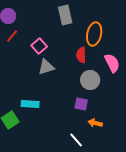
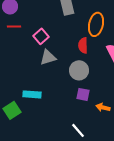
red line: (12, 36) -> (14, 26), turned 48
gray circle: (90, 80) -> (79, 70), moved
orange arrow: (95, 123) -> (103, 107), moved

